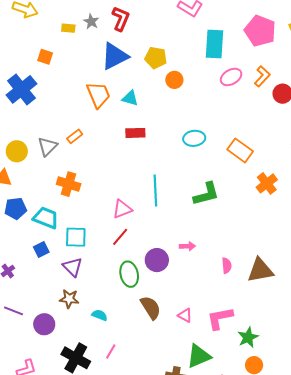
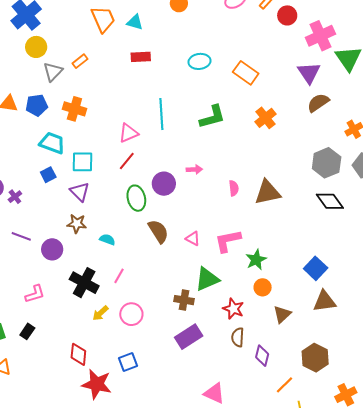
yellow circle: (17, 151) -> (36, 47), moved
orange cross: (267, 183) -> (265, 118), moved
blue pentagon: (16, 208) -> (37, 105), moved

